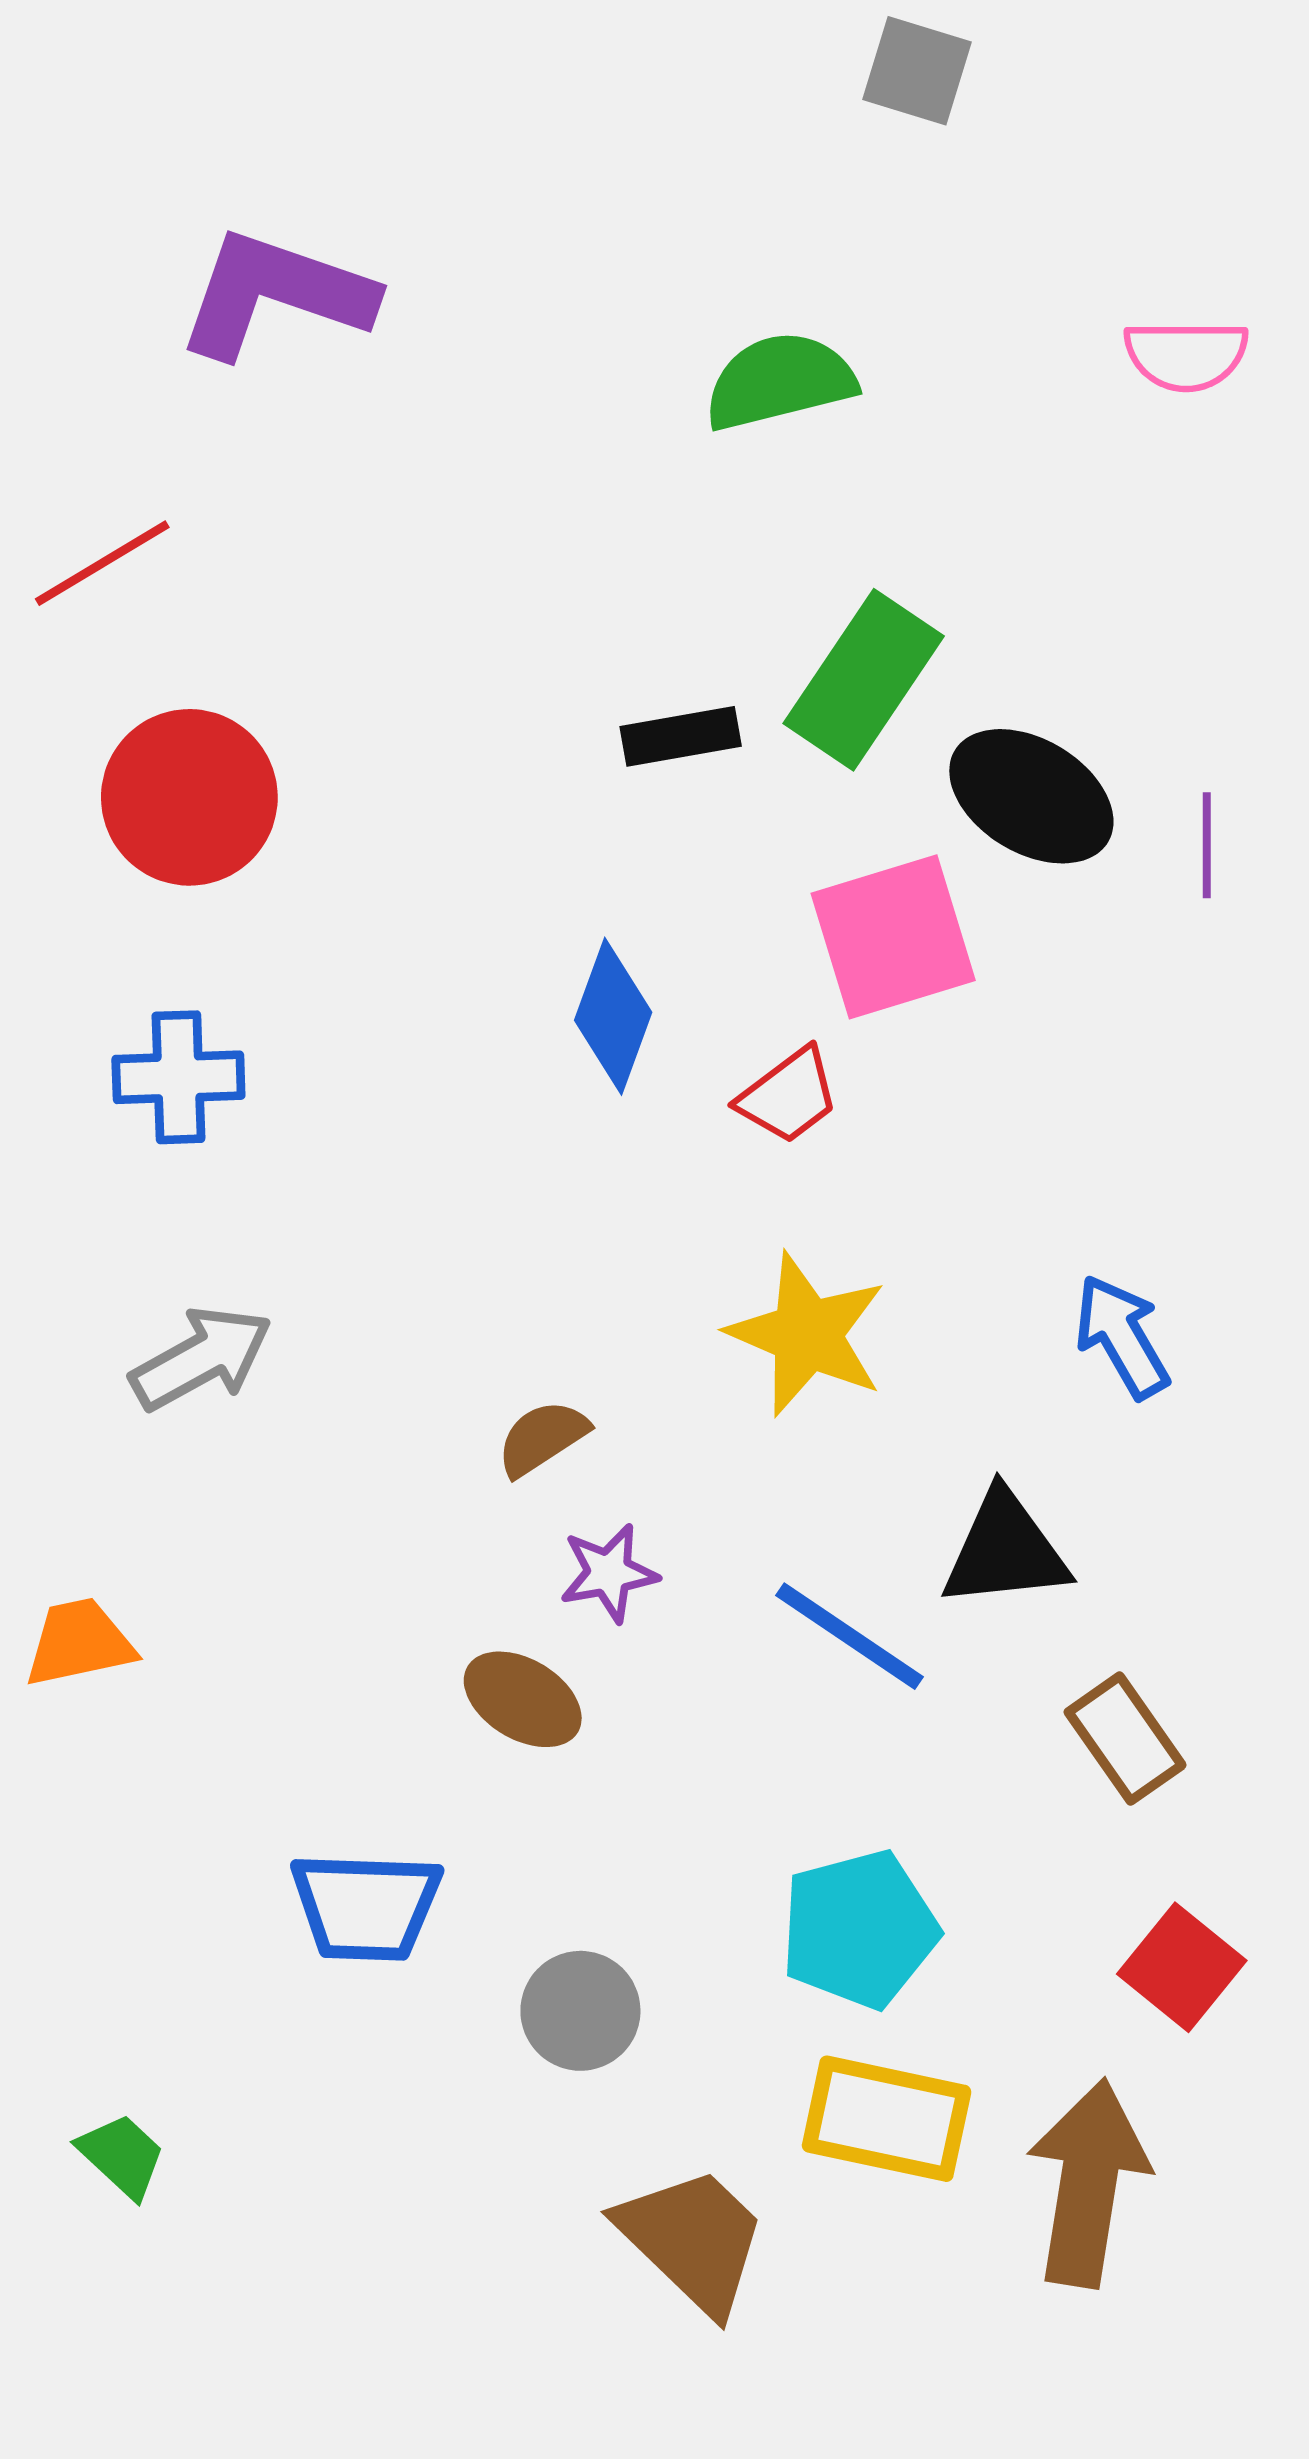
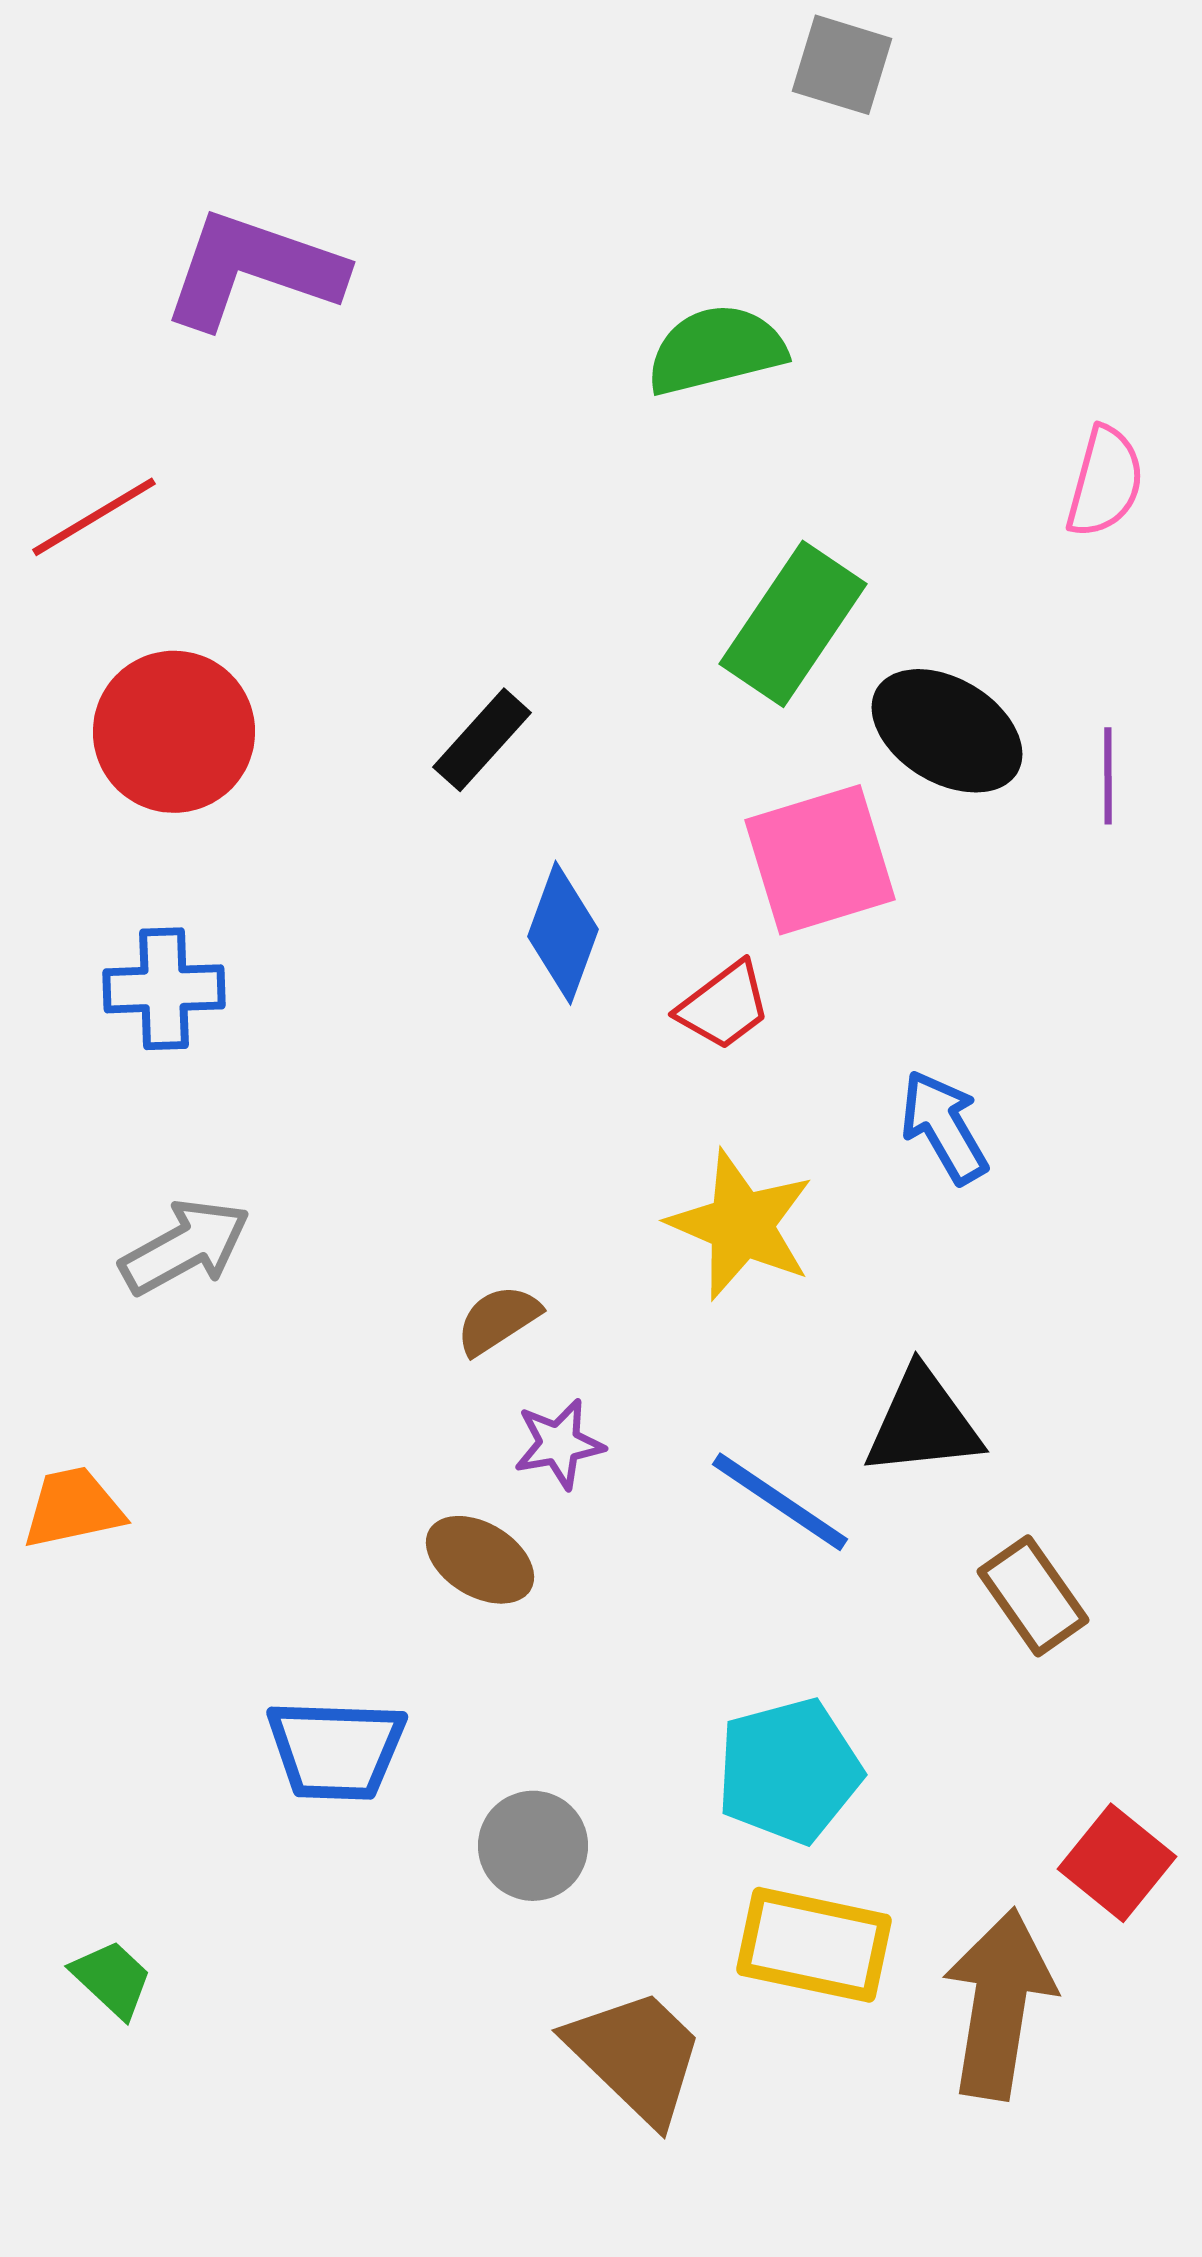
pink semicircle: (1186, 355) -> (1105, 482), moved, turned -75
black rectangle: (681, 736) -> (482, 740), moved, turned -38
blue arrow: (1122, 1337) -> (944, 1127), moved
red square: (1182, 1967) -> (1117, 1863), moved

